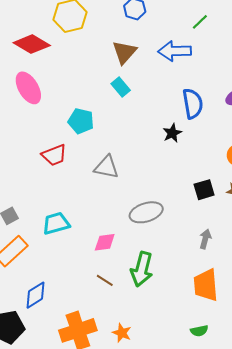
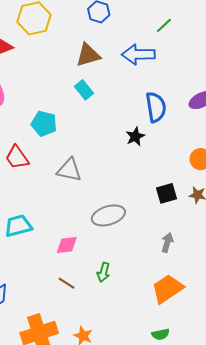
brown triangle: (124, 52) -> (88, 55), turned 32
red trapezoid: (54, 155) -> (17, 157), turned 76
green arrow: (142, 269) -> (104, 272), size x0.6
orange trapezoid: (206, 285) -> (167, 289), turned 60

